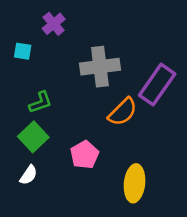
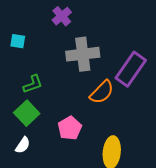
purple cross: (54, 24) -> (62, 16), moved

